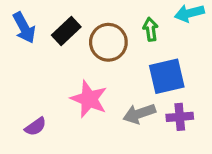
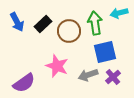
green arrow: (151, 29) -> (95, 23), size x1.6
purple cross: (180, 117) -> (113, 77), turned -35
purple semicircle: (35, 127) -> (24, 83), size x1.6

